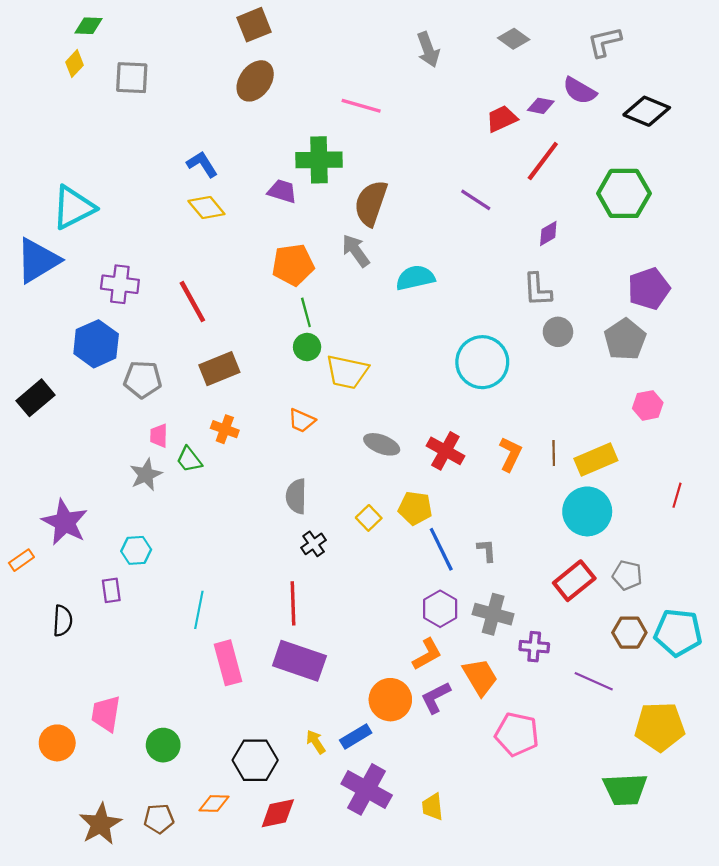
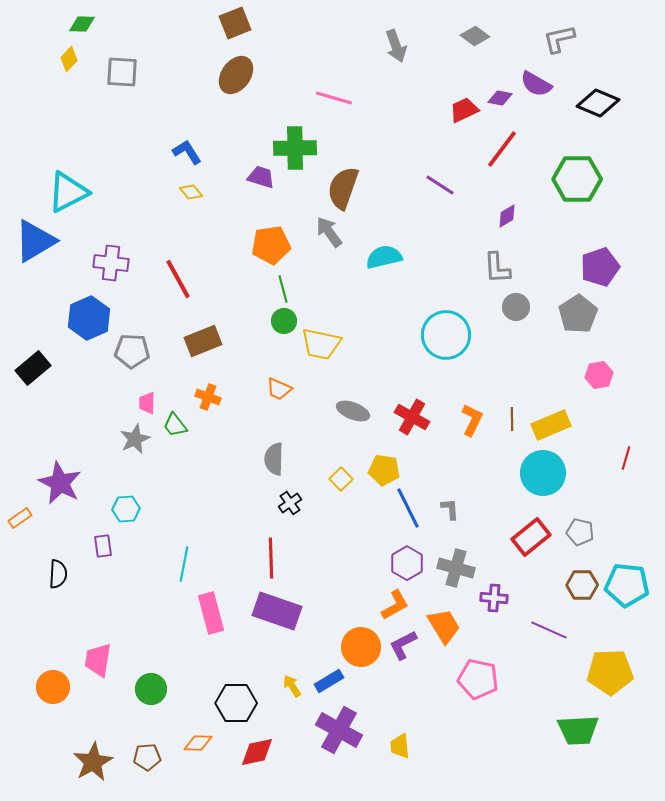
yellow diamond: (206, 207) -> (191, 192), size x0.7

